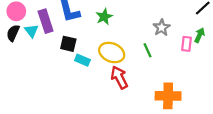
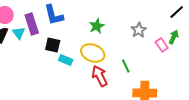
green star: (104, 17) -> (97, 26), moved
pink rectangle: (187, 44) -> (162, 45), turned -40
green line: (147, 50) -> (126, 66), moved

